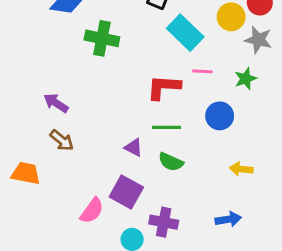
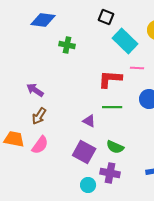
green cross: (102, 38) -> (67, 45), size x0.7
brown arrow: (62, 140) -> (39, 116), turned 84
green semicircle: (171, 162) -> (115, 147), moved
pink semicircle: (92, 211) -> (40, 145), moved

